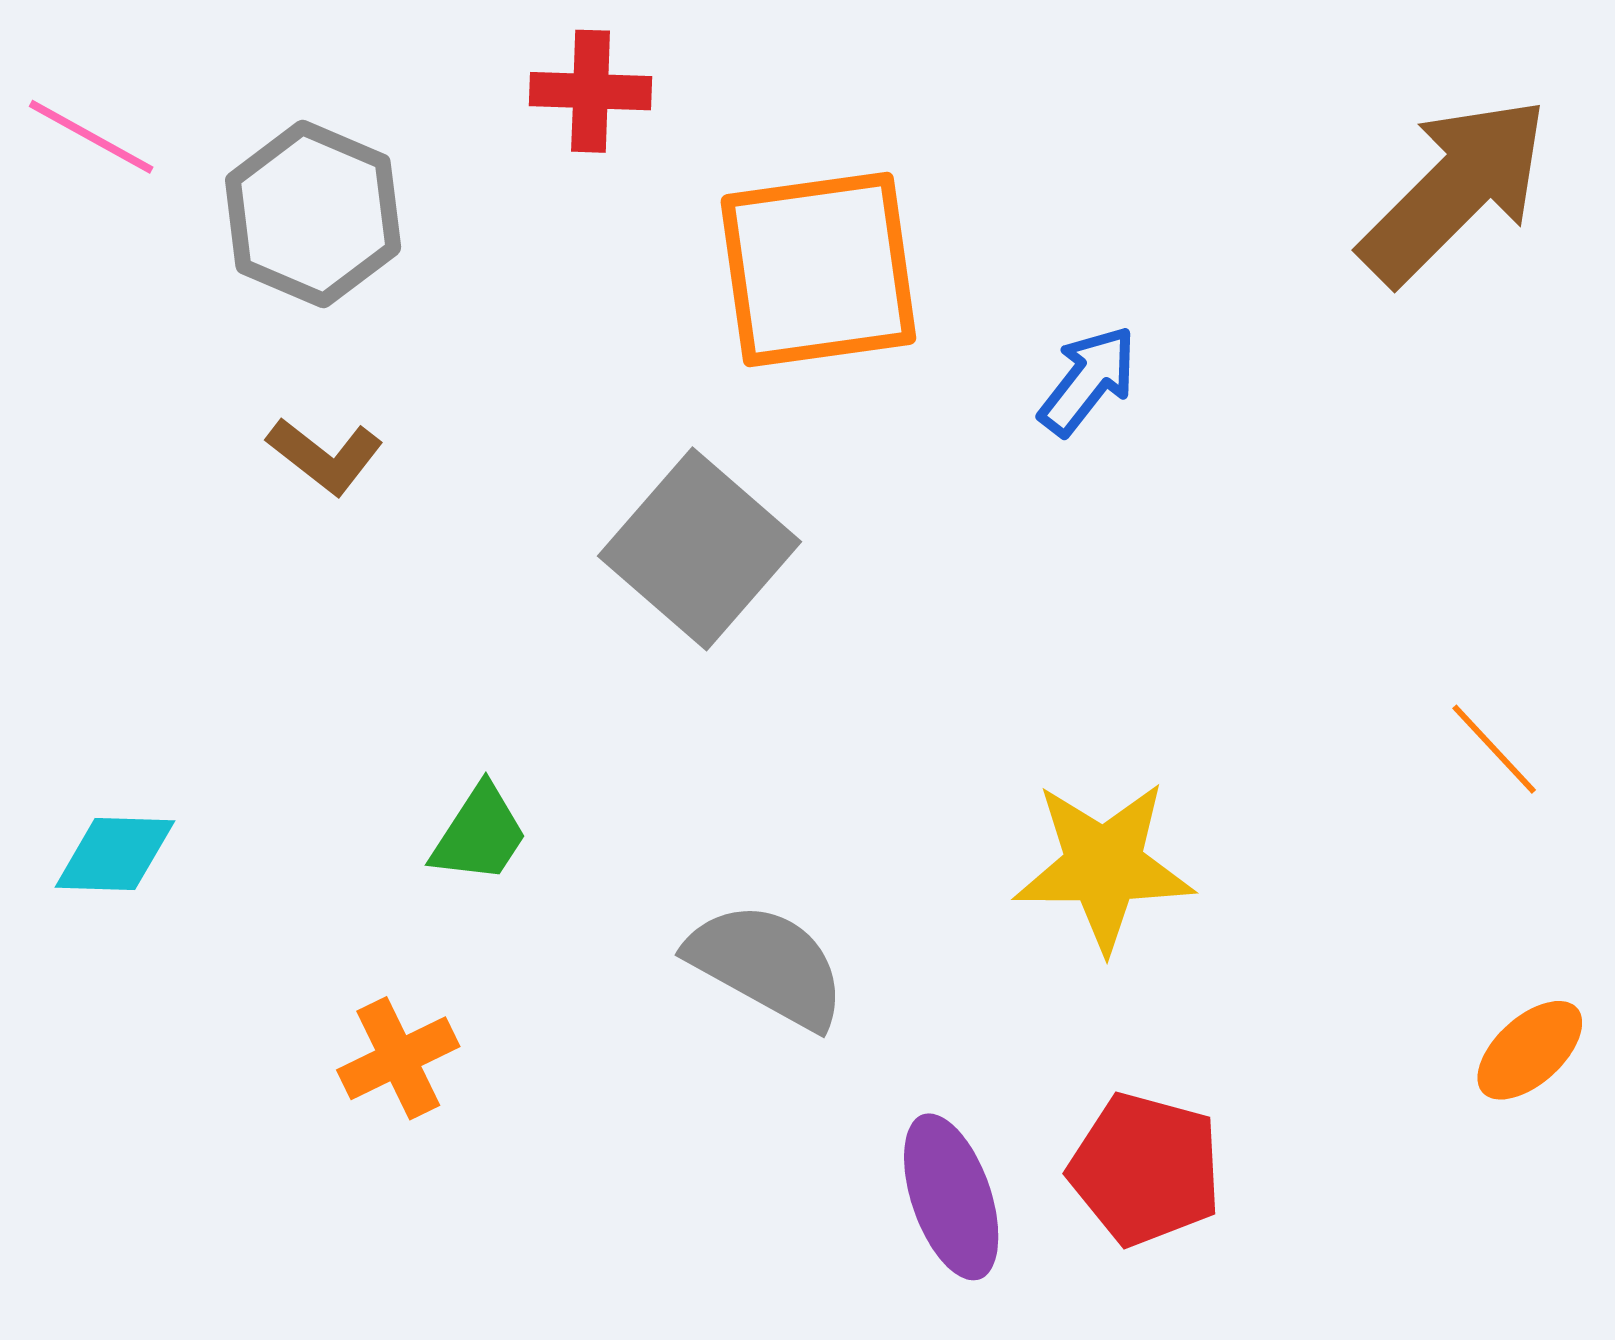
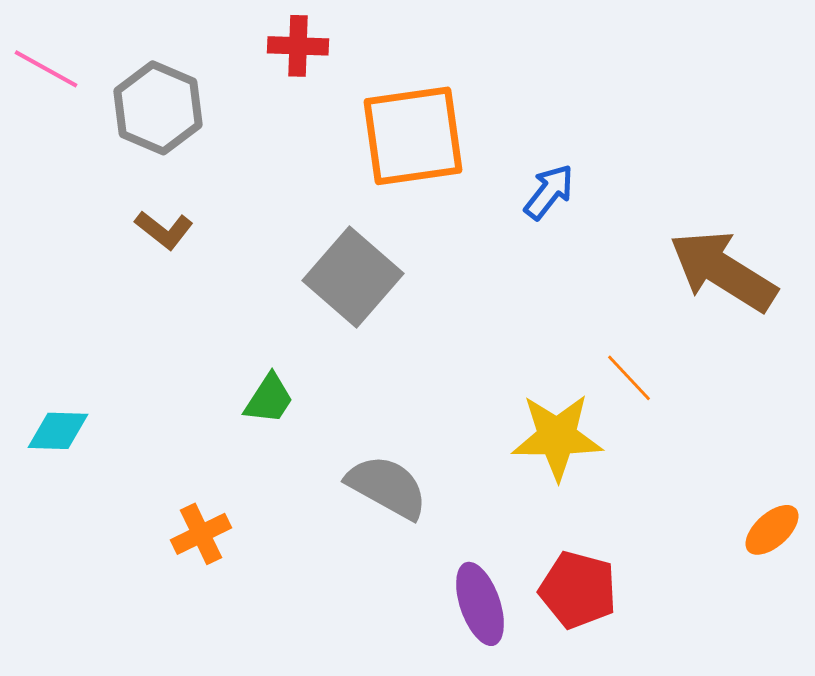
brown arrow: (1454, 190) -> (723, 271), moved, turned -103
orange line: (1494, 749) -> (629, 378), moved
green trapezoid: (480, 834) -> (269, 399), moved

